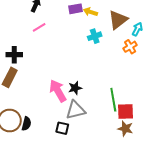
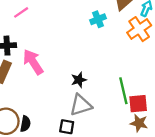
pink line: (39, 27) -> (21, 12), moved
orange cross: (130, 47) -> (139, 29), size x1.5
pink arrow: (58, 91) -> (33, 62), moved

